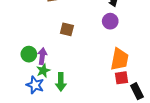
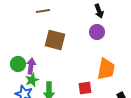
brown square: (67, 29) -> (55, 40), size x1.5
red square: (122, 78) -> (85, 88), moved

